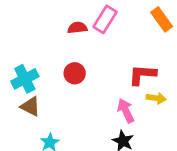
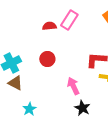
pink arrow: (126, 111) -> (73, 86), moved

